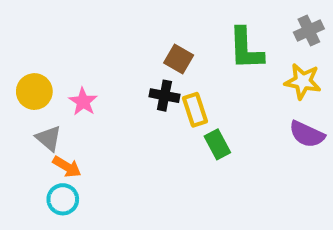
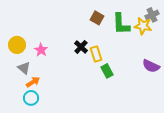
brown square: (179, 59) -> (97, 18), moved
yellow star: (303, 81) -> (143, 26), moved
black cross: (164, 96) -> (81, 47), turned 32
orange arrow: (67, 167) -> (33, 82), turned -64

